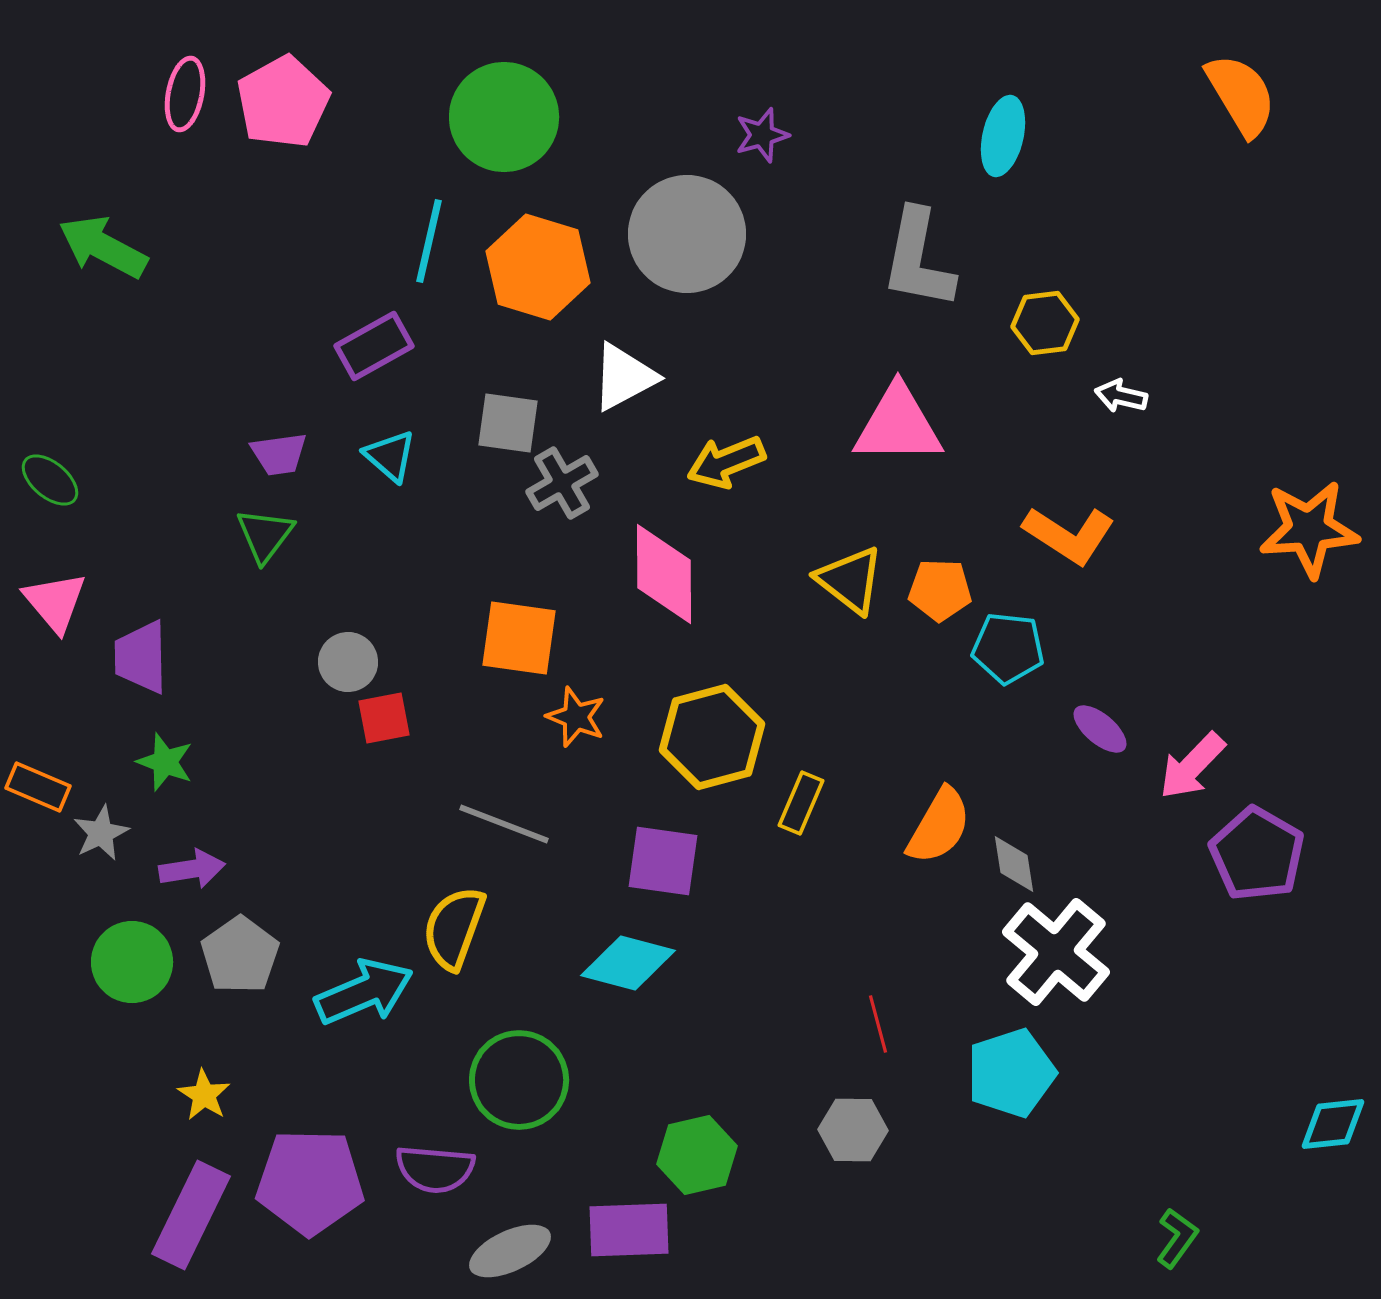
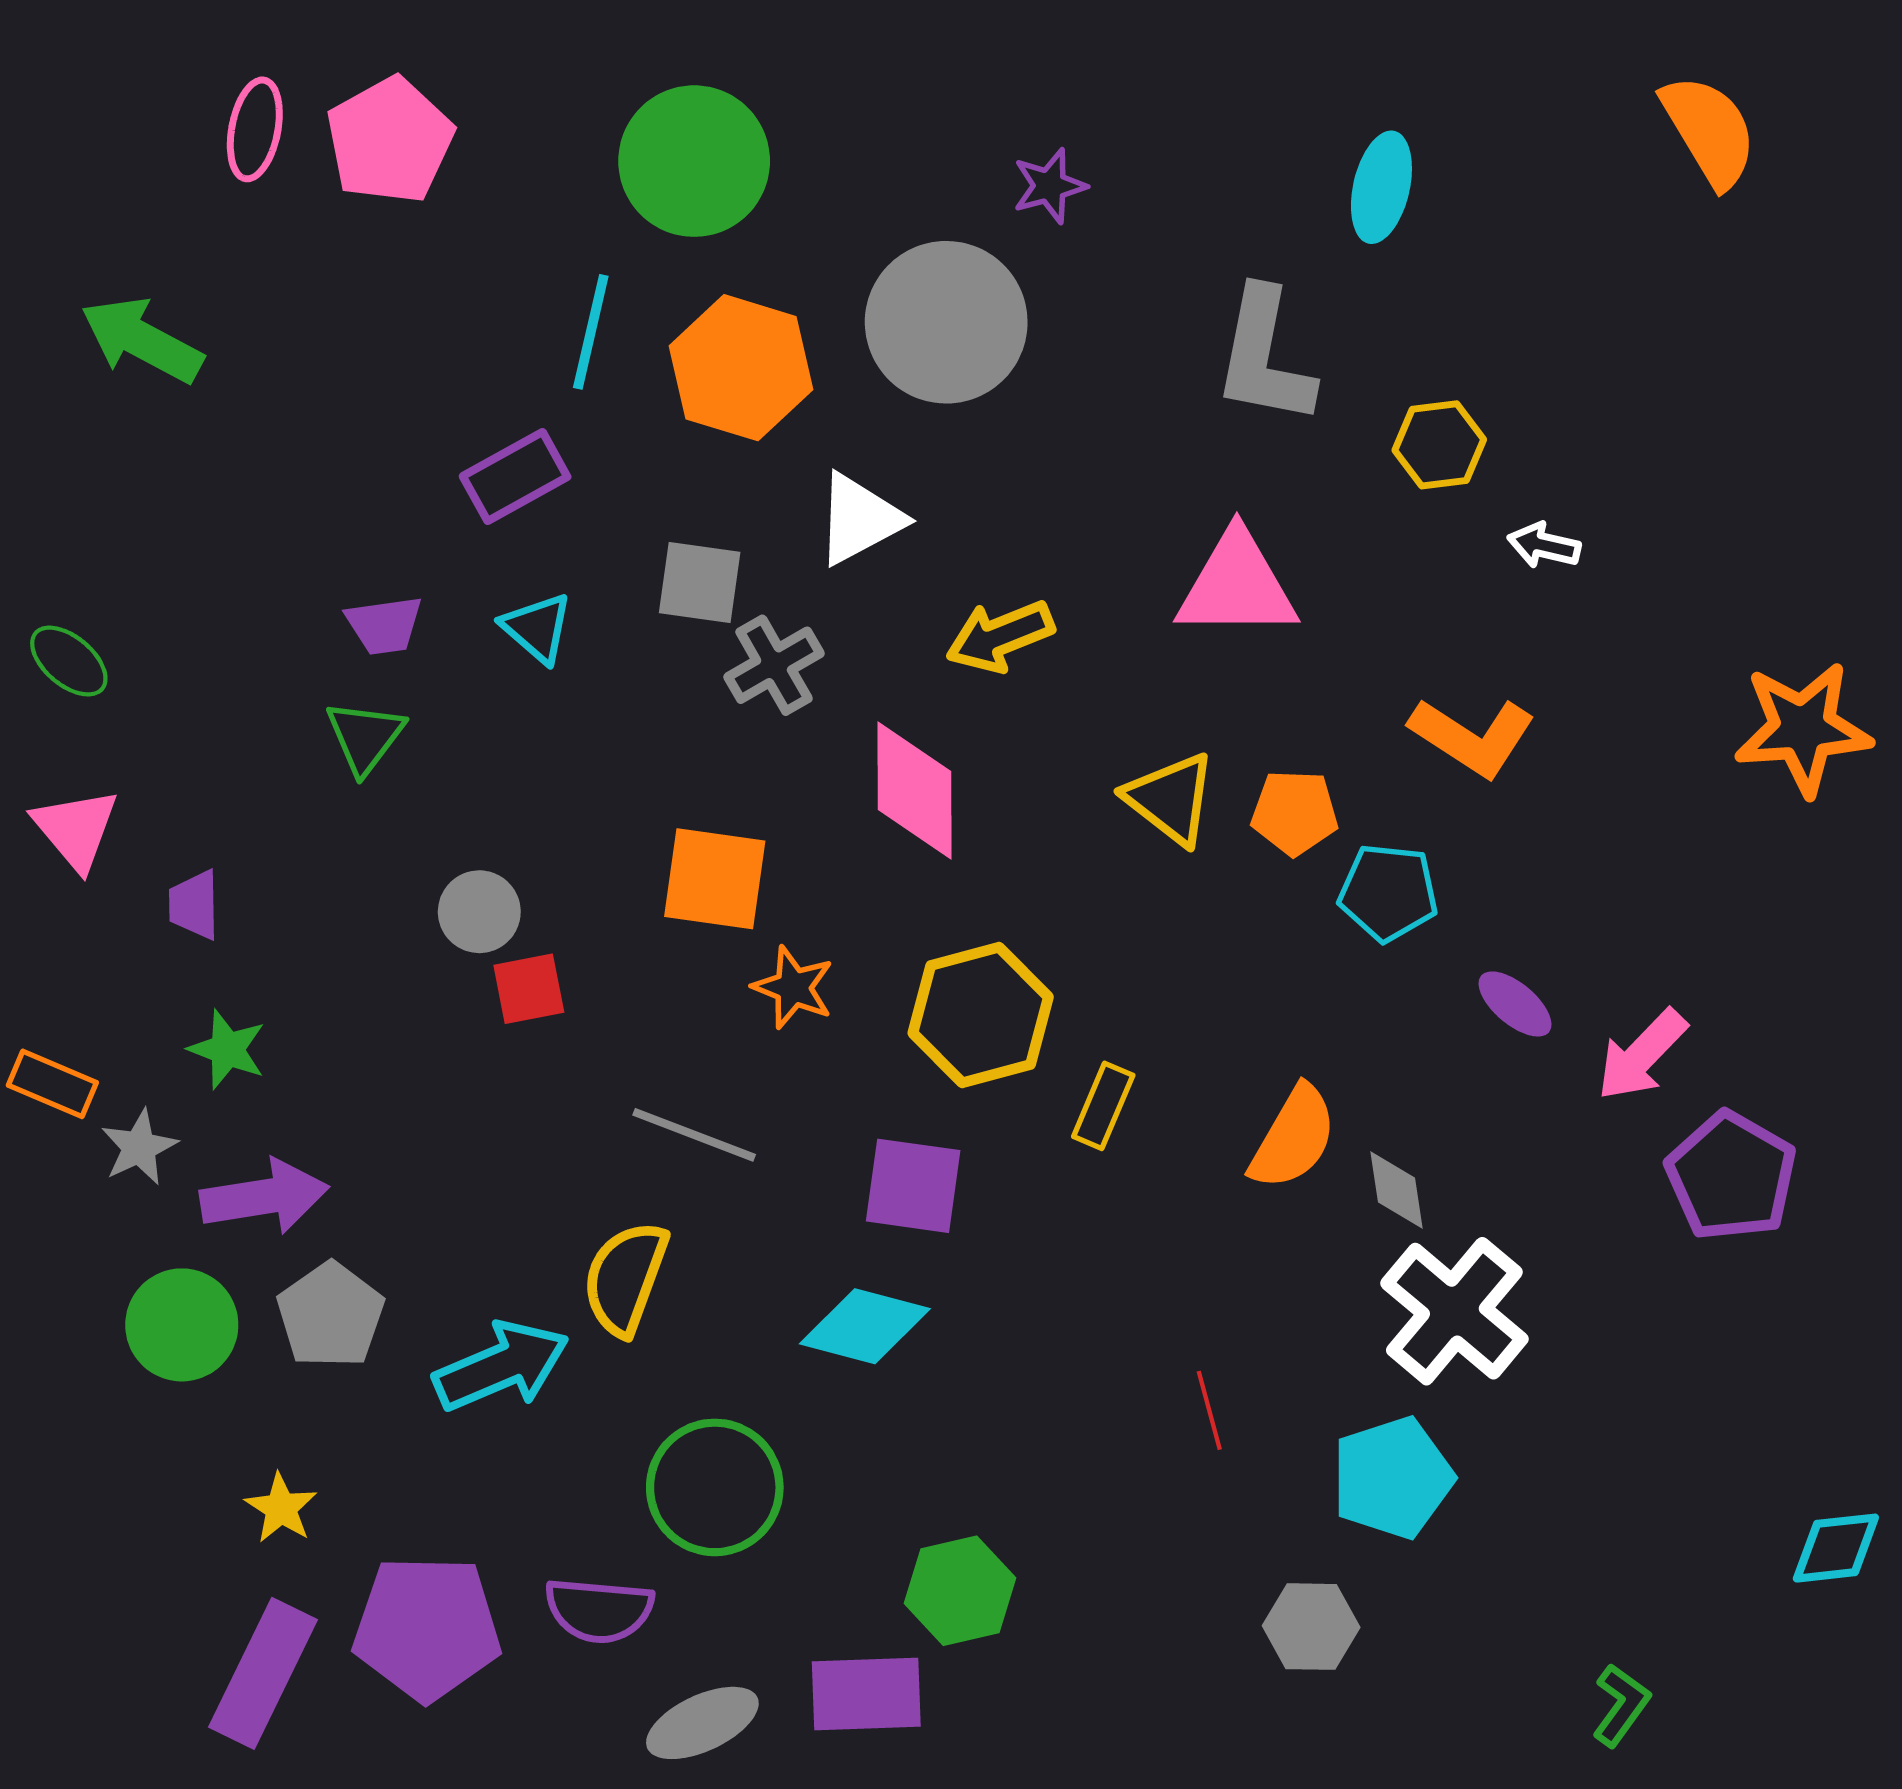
purple trapezoid: (141, 657) -> (194, 905), size x0.7
purple arrow: (192, 869) -> (264, 1197), size x1.4
gray hexagon: (853, 1130) -> (1311, 1627), moved

